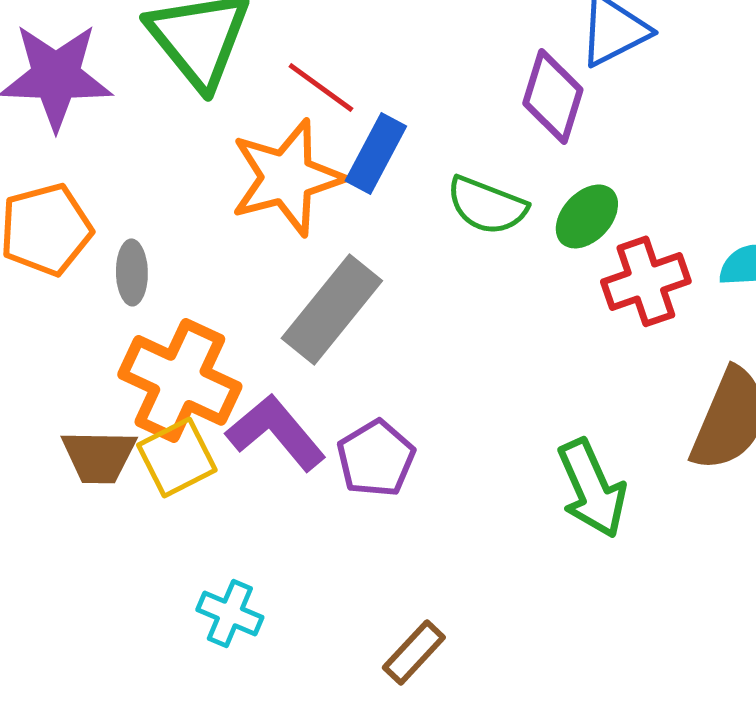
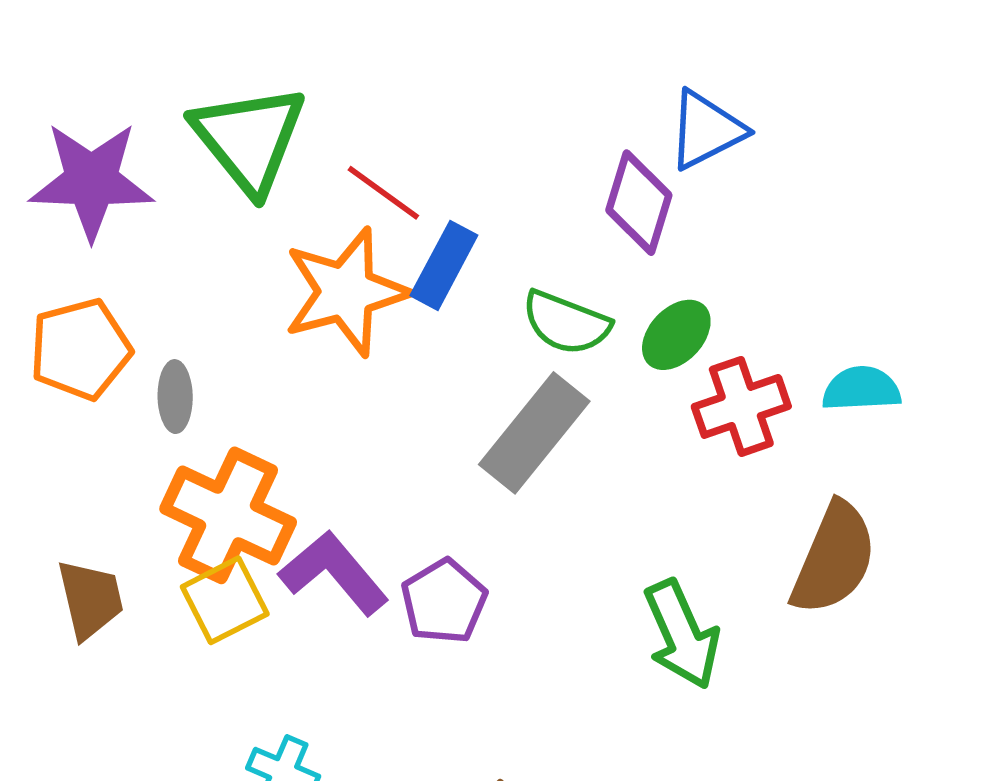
gray rectangle: (332, 309) -> (534, 433), moved
brown trapezoid: (99, 456) -> (90, 599), moved, turned -104

